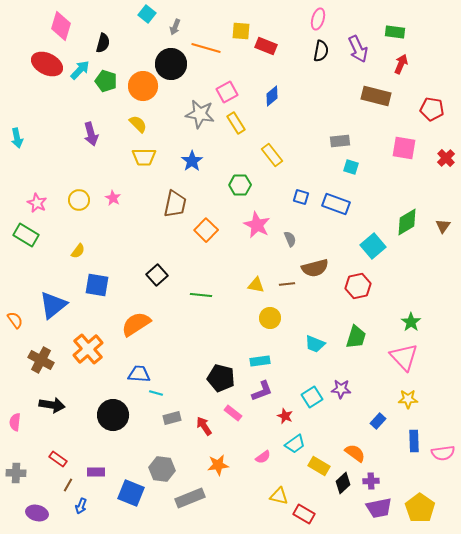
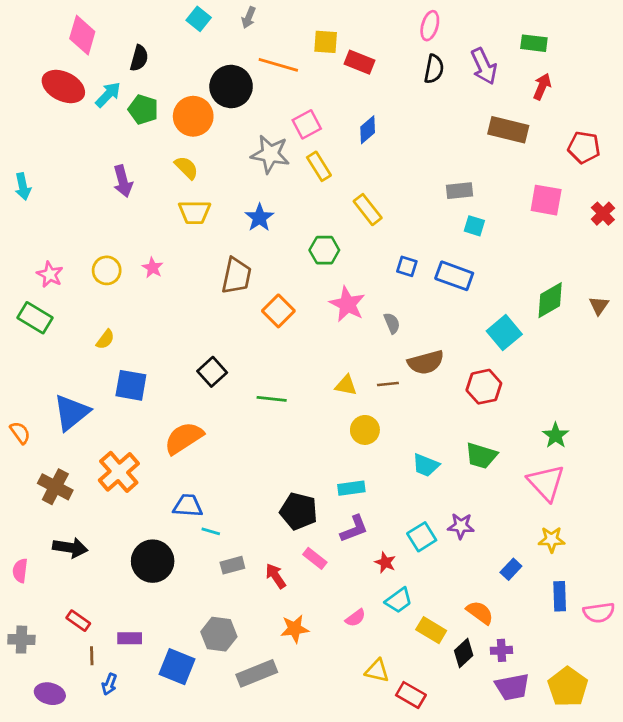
gray arrow: (175, 27) -> (249, 18), moved
green trapezoid: (356, 337) -> (481, 456), turned 90
brown line: (68, 485) -> (92, 656), turned -32

